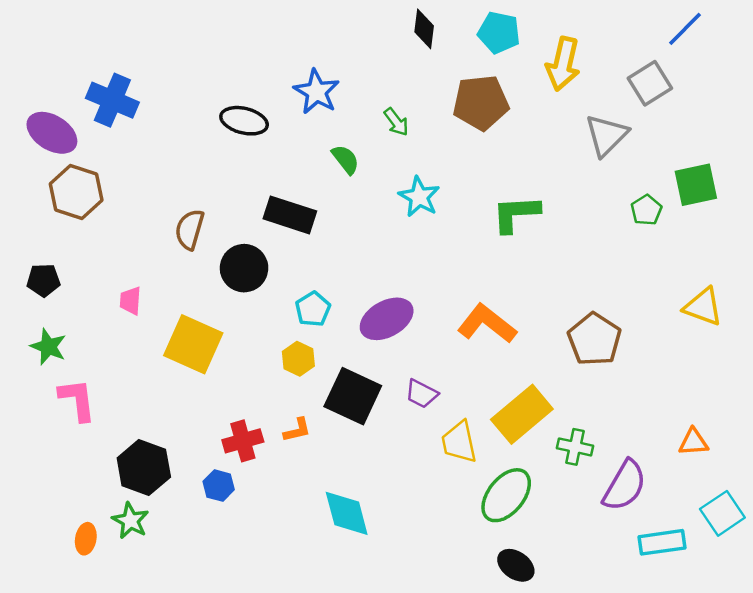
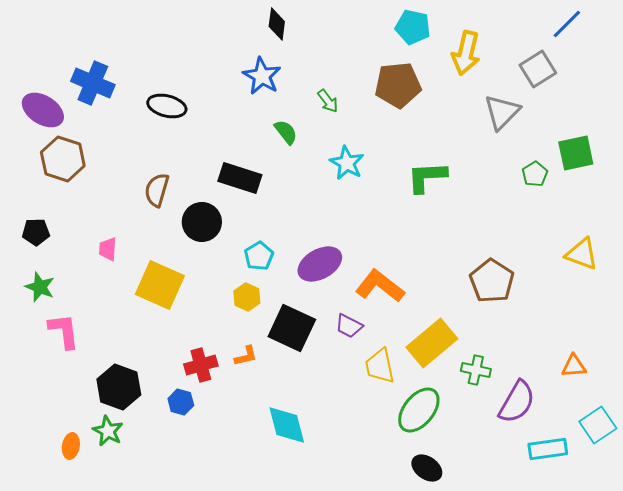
black diamond: (424, 29) -> (277, 24), moved
black ellipse: (244, 121) -> (167, 106), moved
orange L-shape: (487, 324) -> (380, 286), moved

